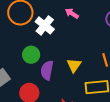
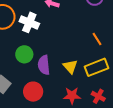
yellow triangle: (74, 65) -> (70, 67), moved

